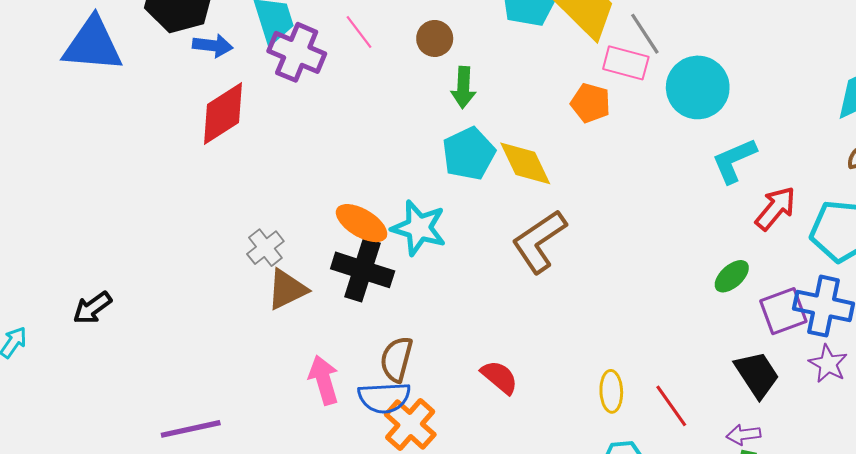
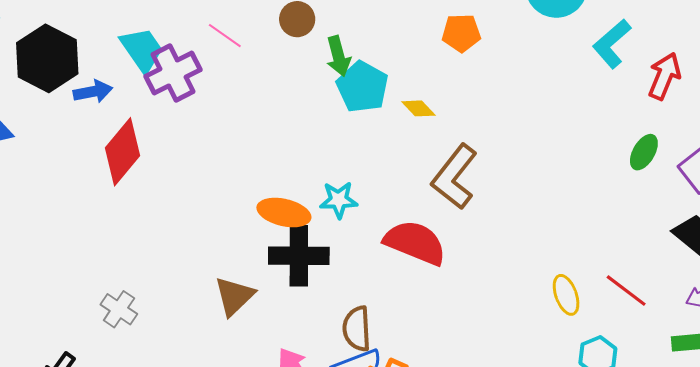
purple cross: (297, 52) -> (173, 73), turned -32
cyan pentagon: (469, 154) -> (362, 87), moved
yellow diamond: (525, 163) -> (418, 108), size x0.6
cyan star: (419, 228) -> (339, 200), size x0.7
gray cross: (265, 248) -> (119, 309), moved
red semicircle: (499, 377) -> (415, 243), moved, size x1.6

